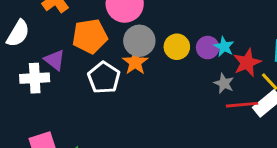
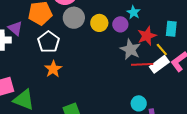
cyan star: (224, 47) -> (133, 12), moved
orange star: (135, 62) -> (53, 69), moved
gray star: (224, 83) -> (130, 49), size x1.5

